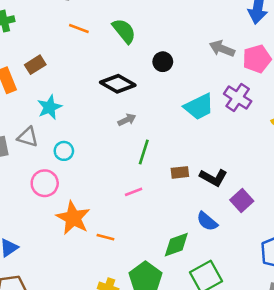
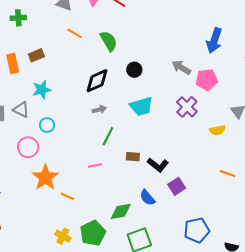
black diamond: (118, 84) -> (97, 81), turned -64
cyan trapezoid: (199, 107) -> (141, 106), moved

